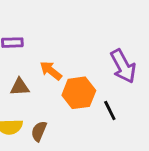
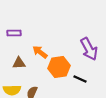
black line: (110, 111) -> (80, 79), turned -40

